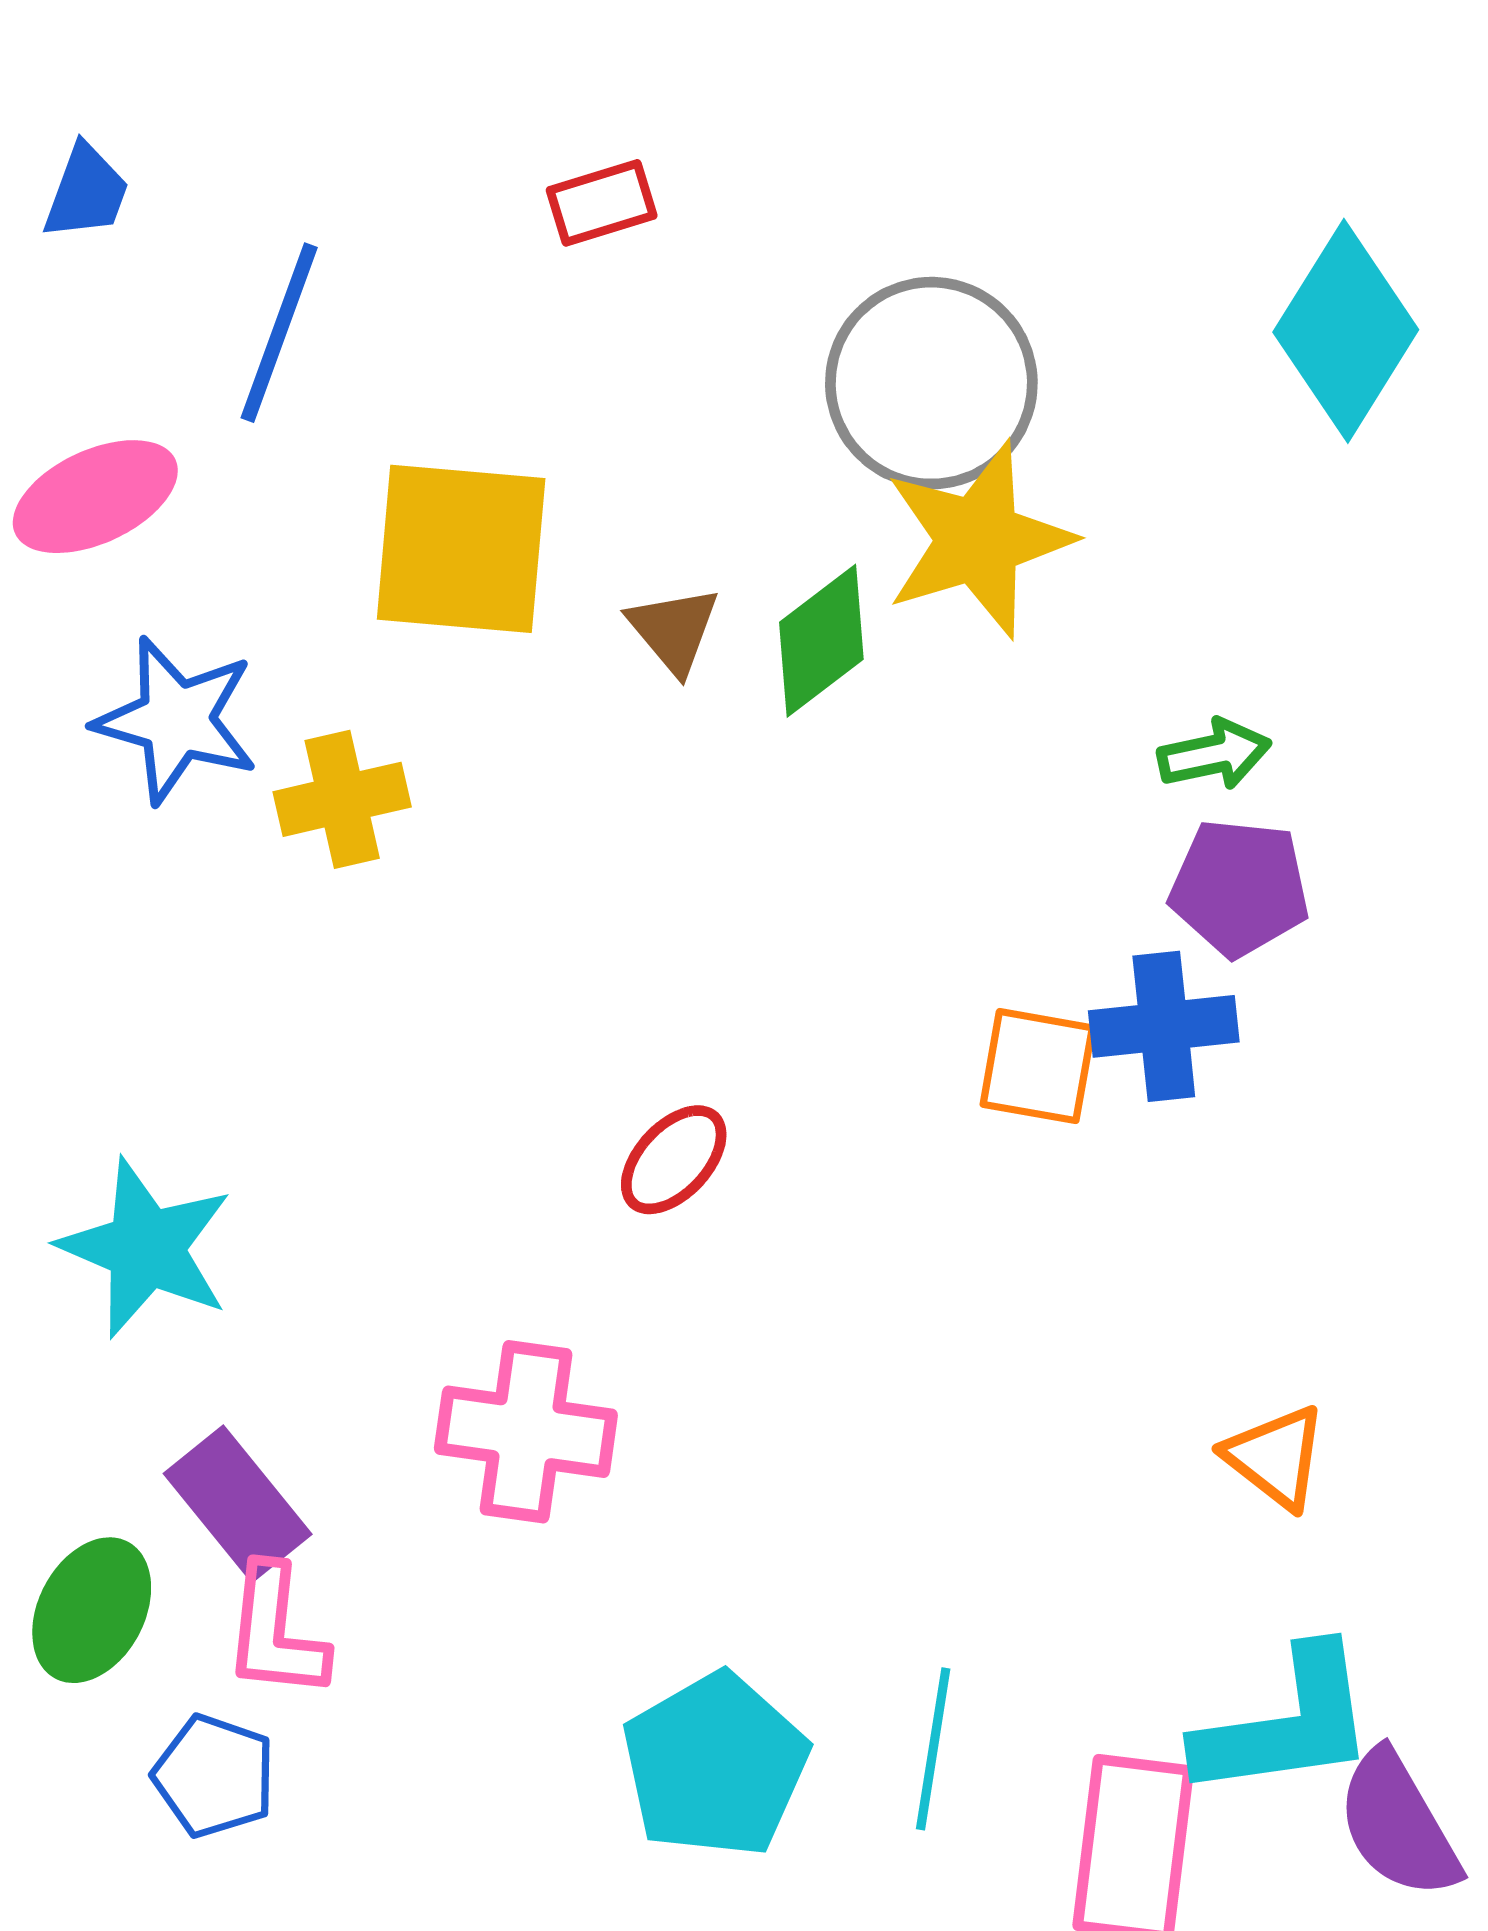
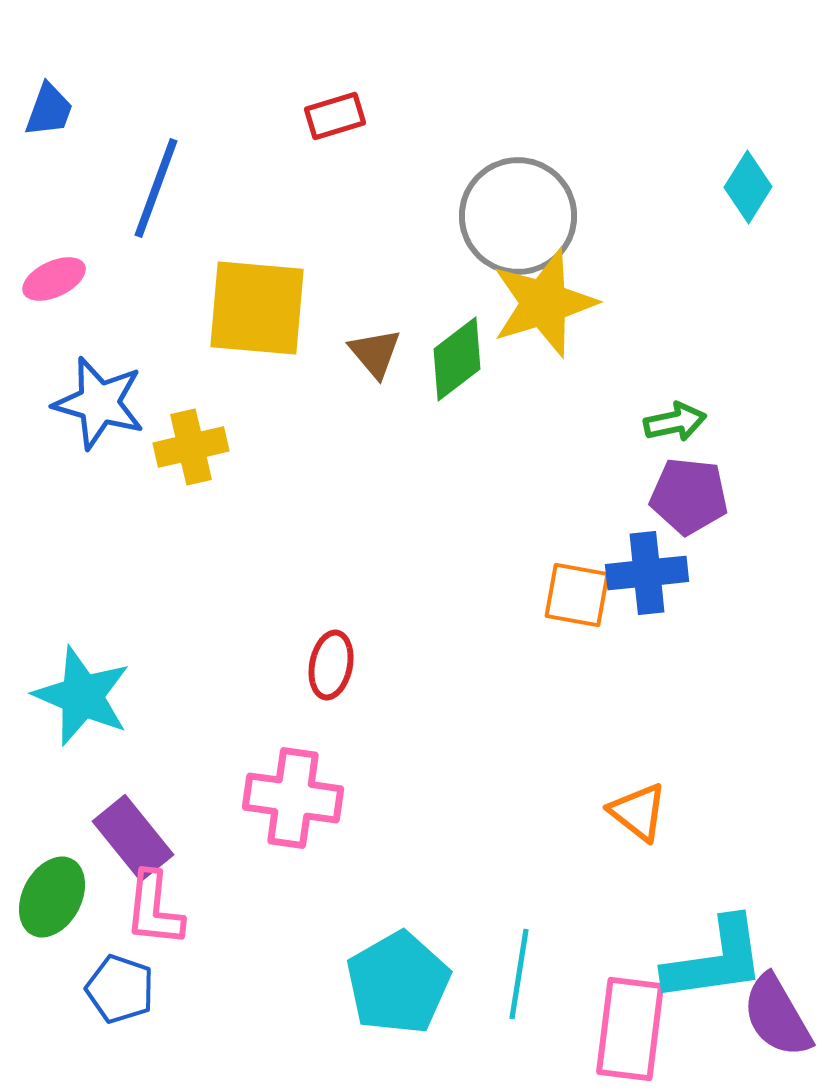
cyan diamond: (1346, 331) -> (748, 187), size x0.6
pink ellipse: (95, 497) -> (54, 279), size x0.7
red ellipse: (674, 1160) -> (331, 665), moved, turned -32
orange triangle: (1276, 1457) -> (638, 812), moved

